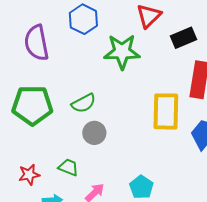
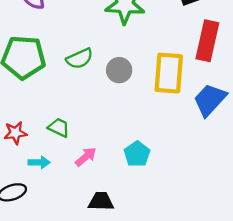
gray circle: (94, 133) -> (119, 70), moved

